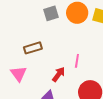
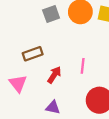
red arrow: (59, 74) -> (54, 75), moved

